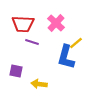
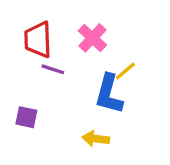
red trapezoid: (23, 24) -> (38, 40), turned 85
yellow arrow: (39, 84) -> (96, 139), moved

